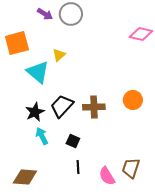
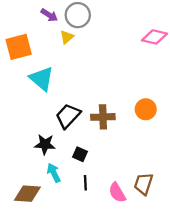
yellow triangle: (59, 55) -> (67, 37), moved
black star: (35, 112) -> (45, 144), moved, turned 30
cyan arrow: (42, 136) -> (54, 173), moved

